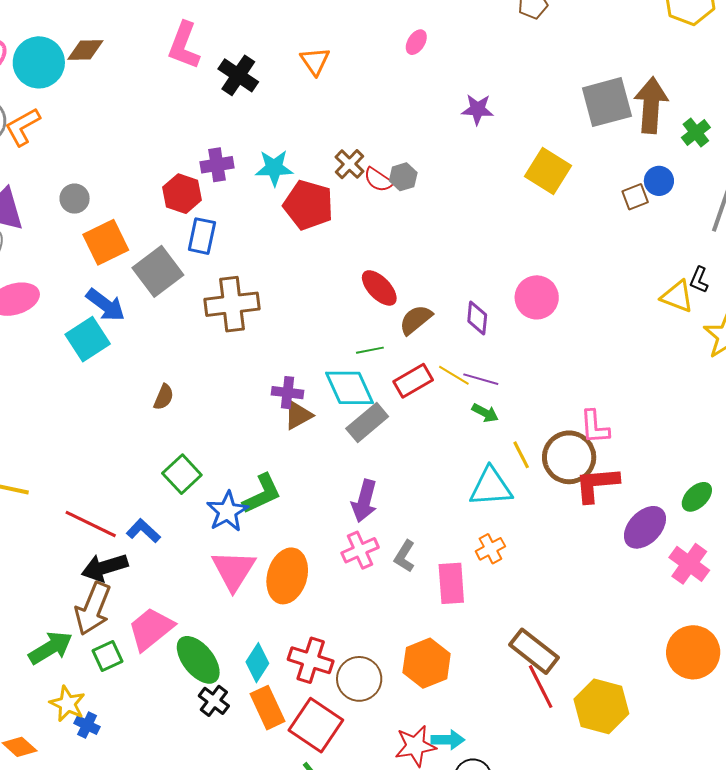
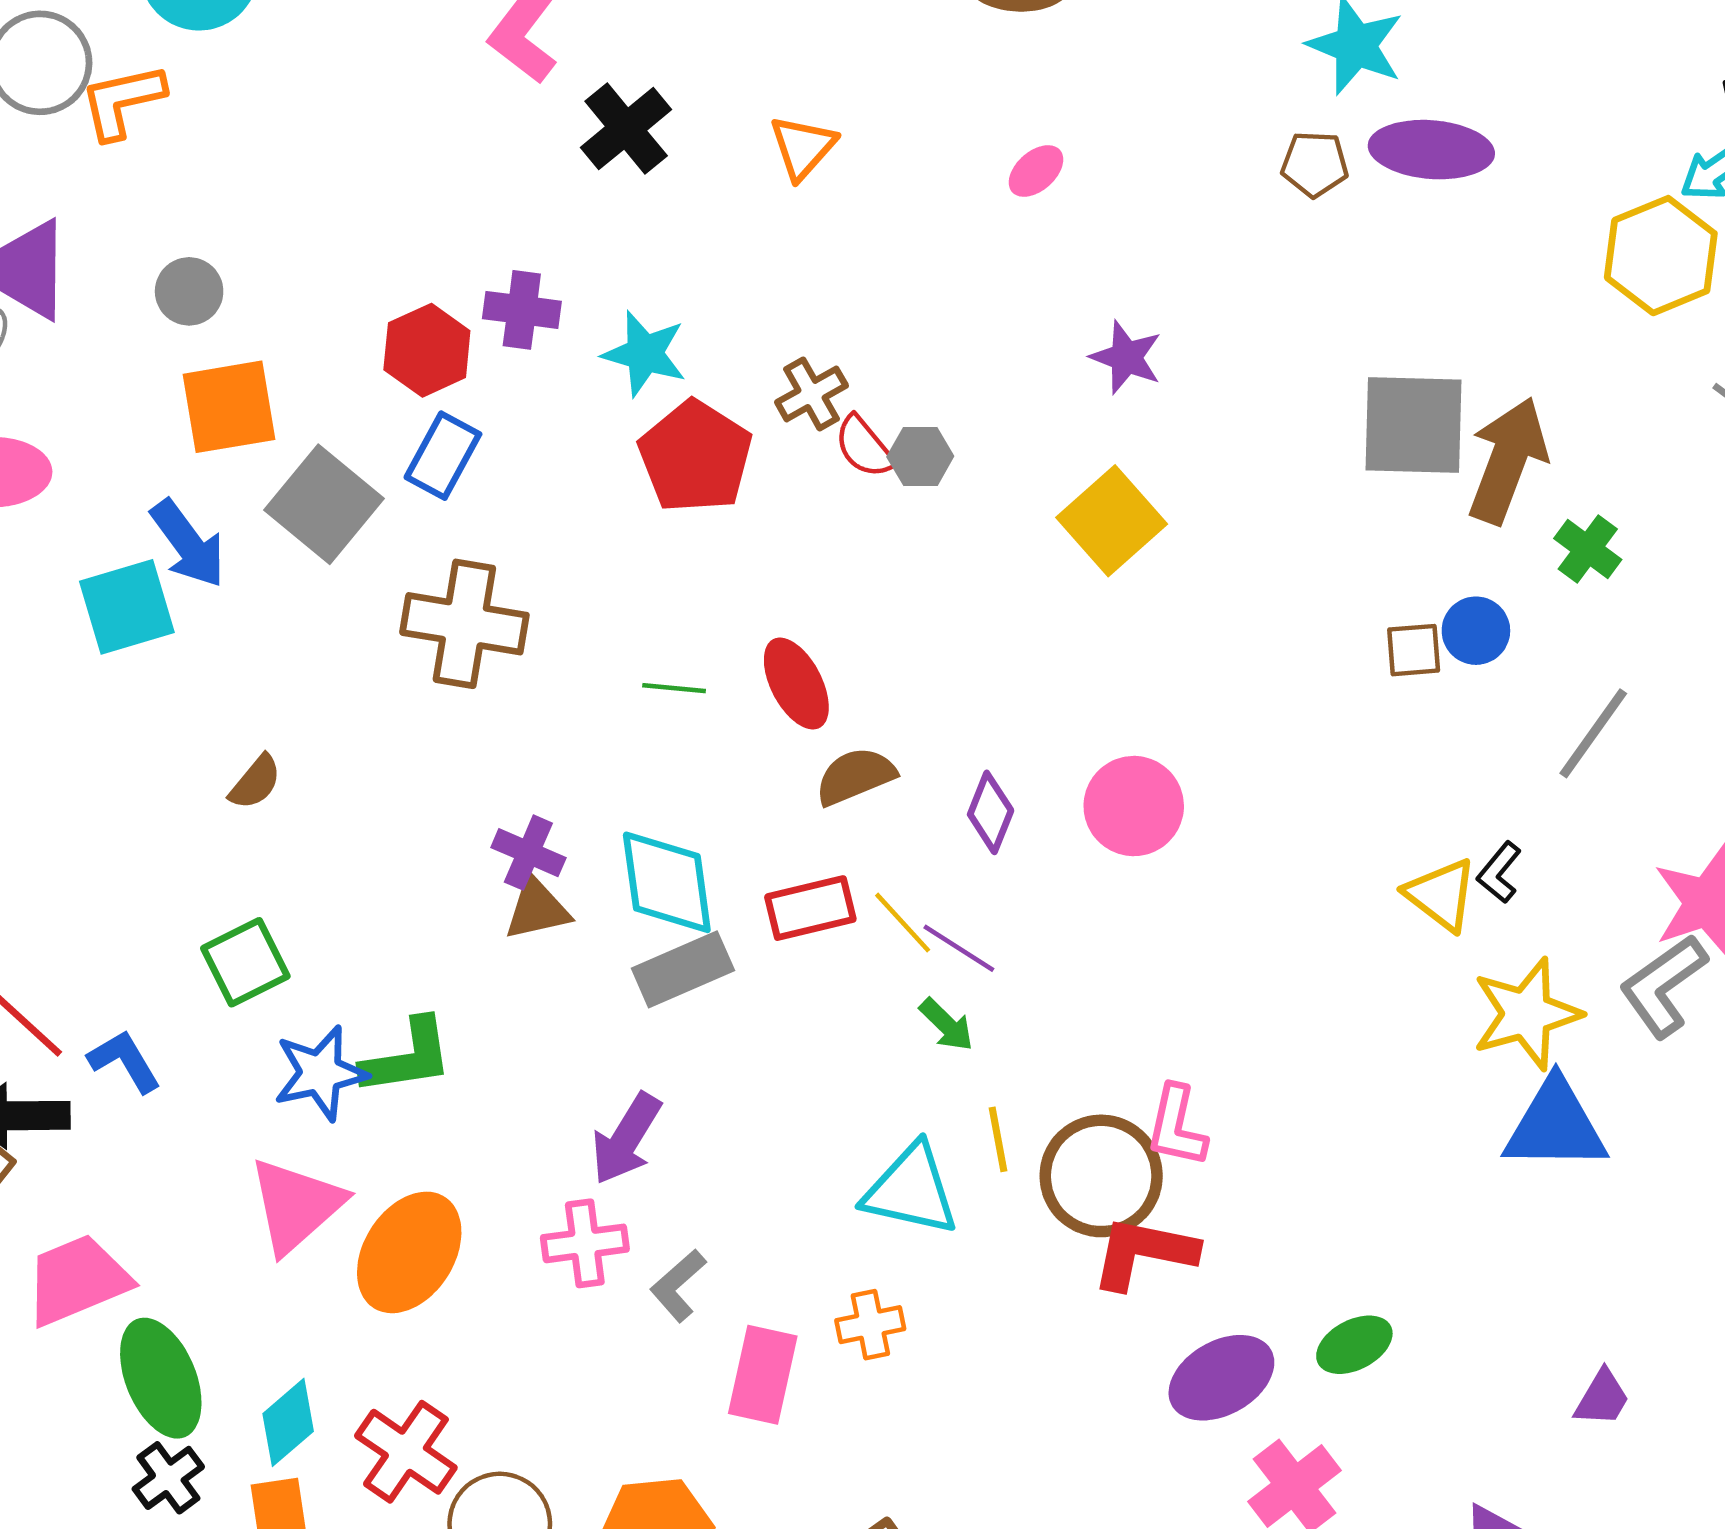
green cross: (696, 133) -> (1588, 549), turned -32
yellow square: (548, 171) -> (1112, 521), moved
gray square: (158, 271) -> (324, 504), turned -30
green line: (370, 350) -> (674, 688), moved

